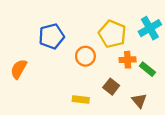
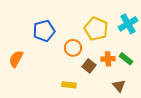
orange cross: (128, 60) -> (108, 59), moved
brown square: (111, 87) -> (89, 66), moved

